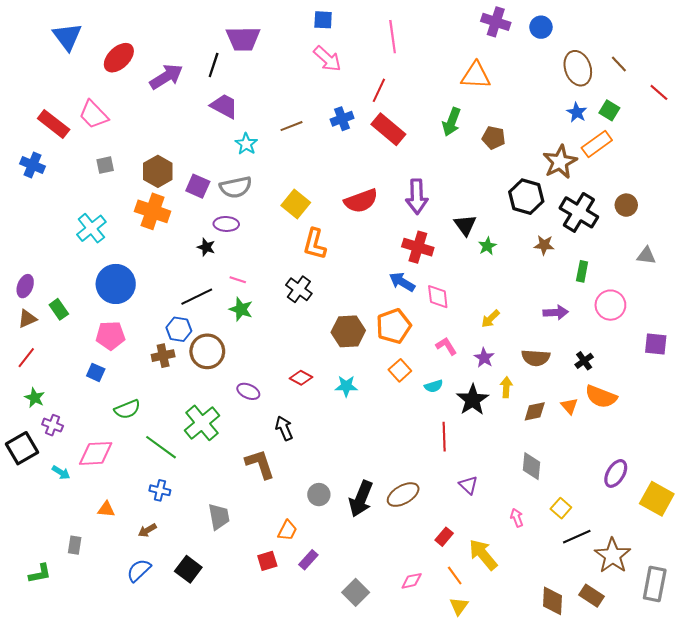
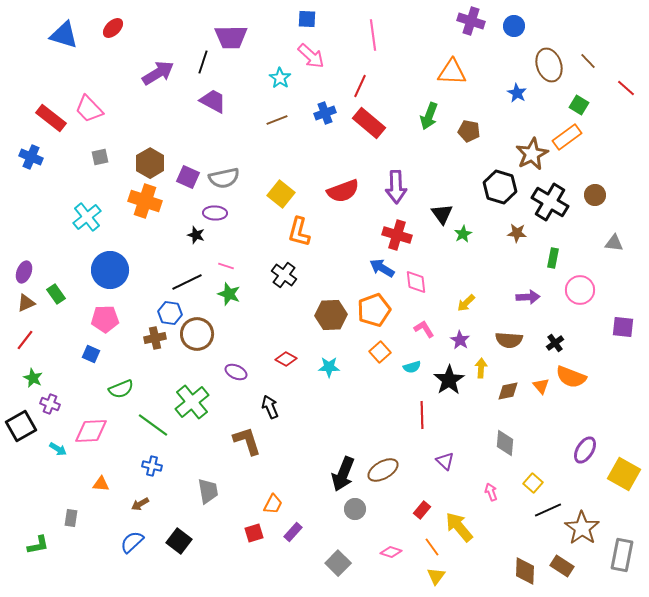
blue triangle: (67, 37) -> (64, 35), turned -36
red ellipse: (119, 58) -> (113, 28), moved, size x0.7
blue star: (577, 112) -> (517, 93), moved
cyan star: (246, 144) -> (280, 78), moved
gray circle: (319, 495) -> (355, 509), moved
pink diamond: (412, 581) -> (391, 552), turned 30

